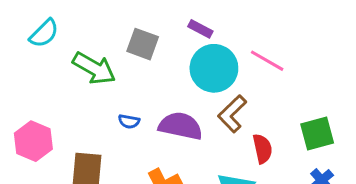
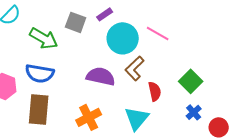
purple rectangle: (200, 29) -> (105, 14), moved, turned -63
blue semicircle: (129, 121) -> (40, 73), moved, size x2.0
green square: (317, 134) -> (191, 81), turned -30

